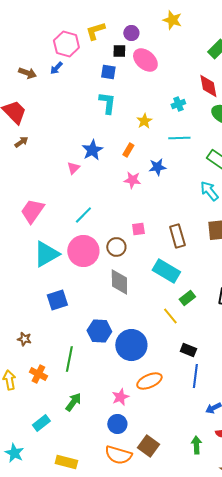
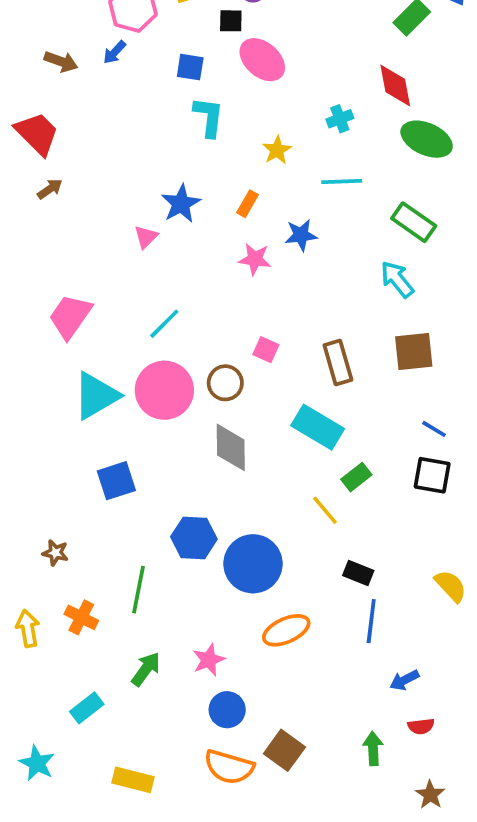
pink ellipse: (145, 60) -> (262, 60), moved
blue square: (108, 72) -> (190, 67), moved
pink square: (138, 229) -> (266, 350), turned 32
pink star: (120, 397) -> (209, 660), moved

